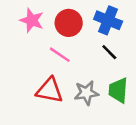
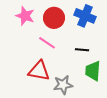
black line: (109, 52) -> (82, 50), moved, turned -40
gray star: (86, 93) -> (63, 85), moved

